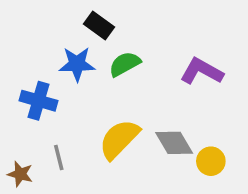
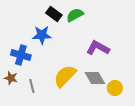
green semicircle: (125, 64) -> (75, 15), moved
purple L-shape: (202, 71) -> (98, 48), moved
brown star: (20, 174) -> (11, 78), moved

